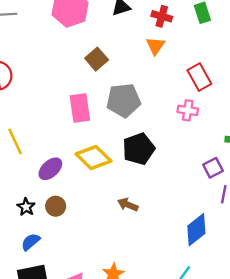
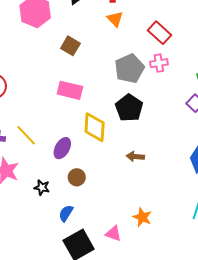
gray pentagon: (124, 100) -> (129, 68), moved
pink rectangle: (80, 108) -> (70, 90), turned -50
yellow diamond: (94, 157) -> (95, 127), turned 68
black star: (26, 207) -> (42, 188), moved

